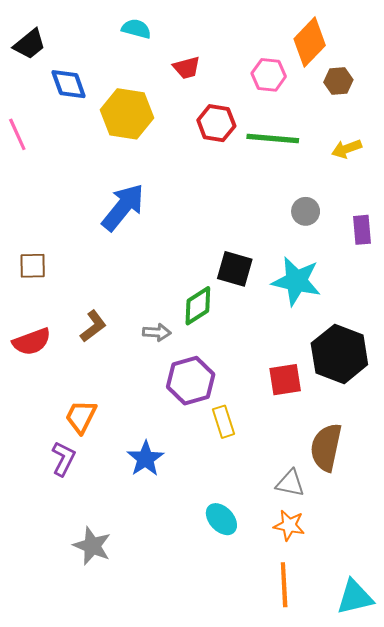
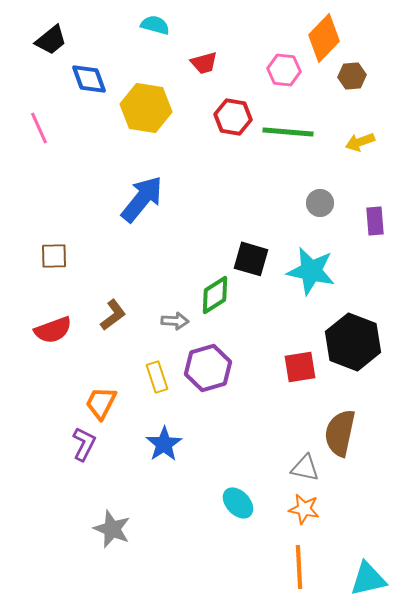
yellow rectangle: (223, 422) -> (157, 377), moved

